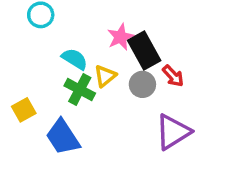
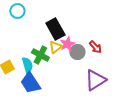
pink star: (120, 37) -> (67, 44), moved
black rectangle: (144, 50) -> (55, 29), moved
cyan semicircle: (75, 59) -> (27, 65), moved, turned 42

